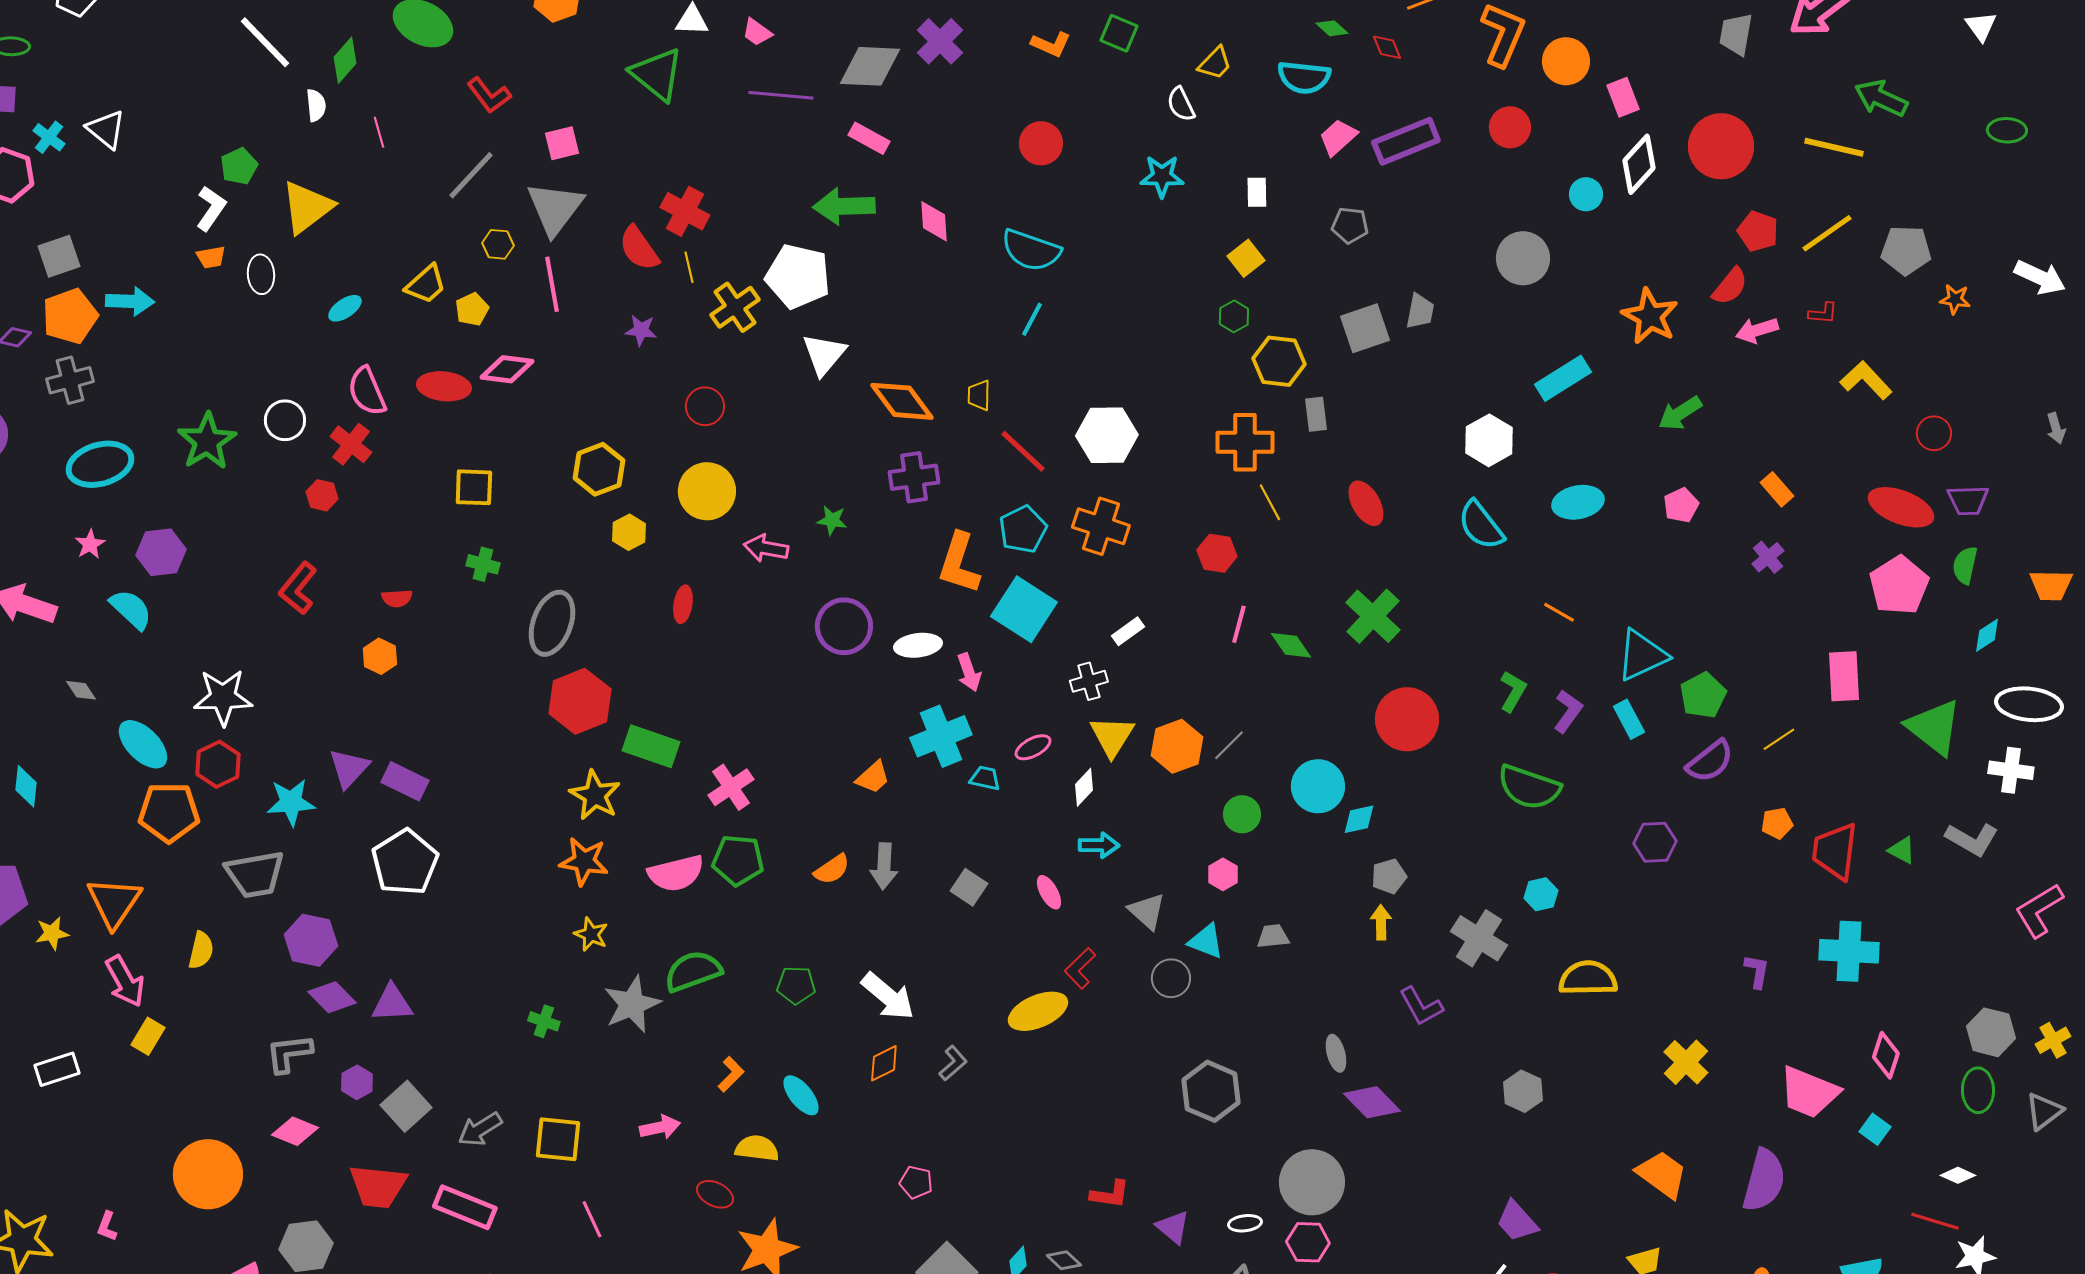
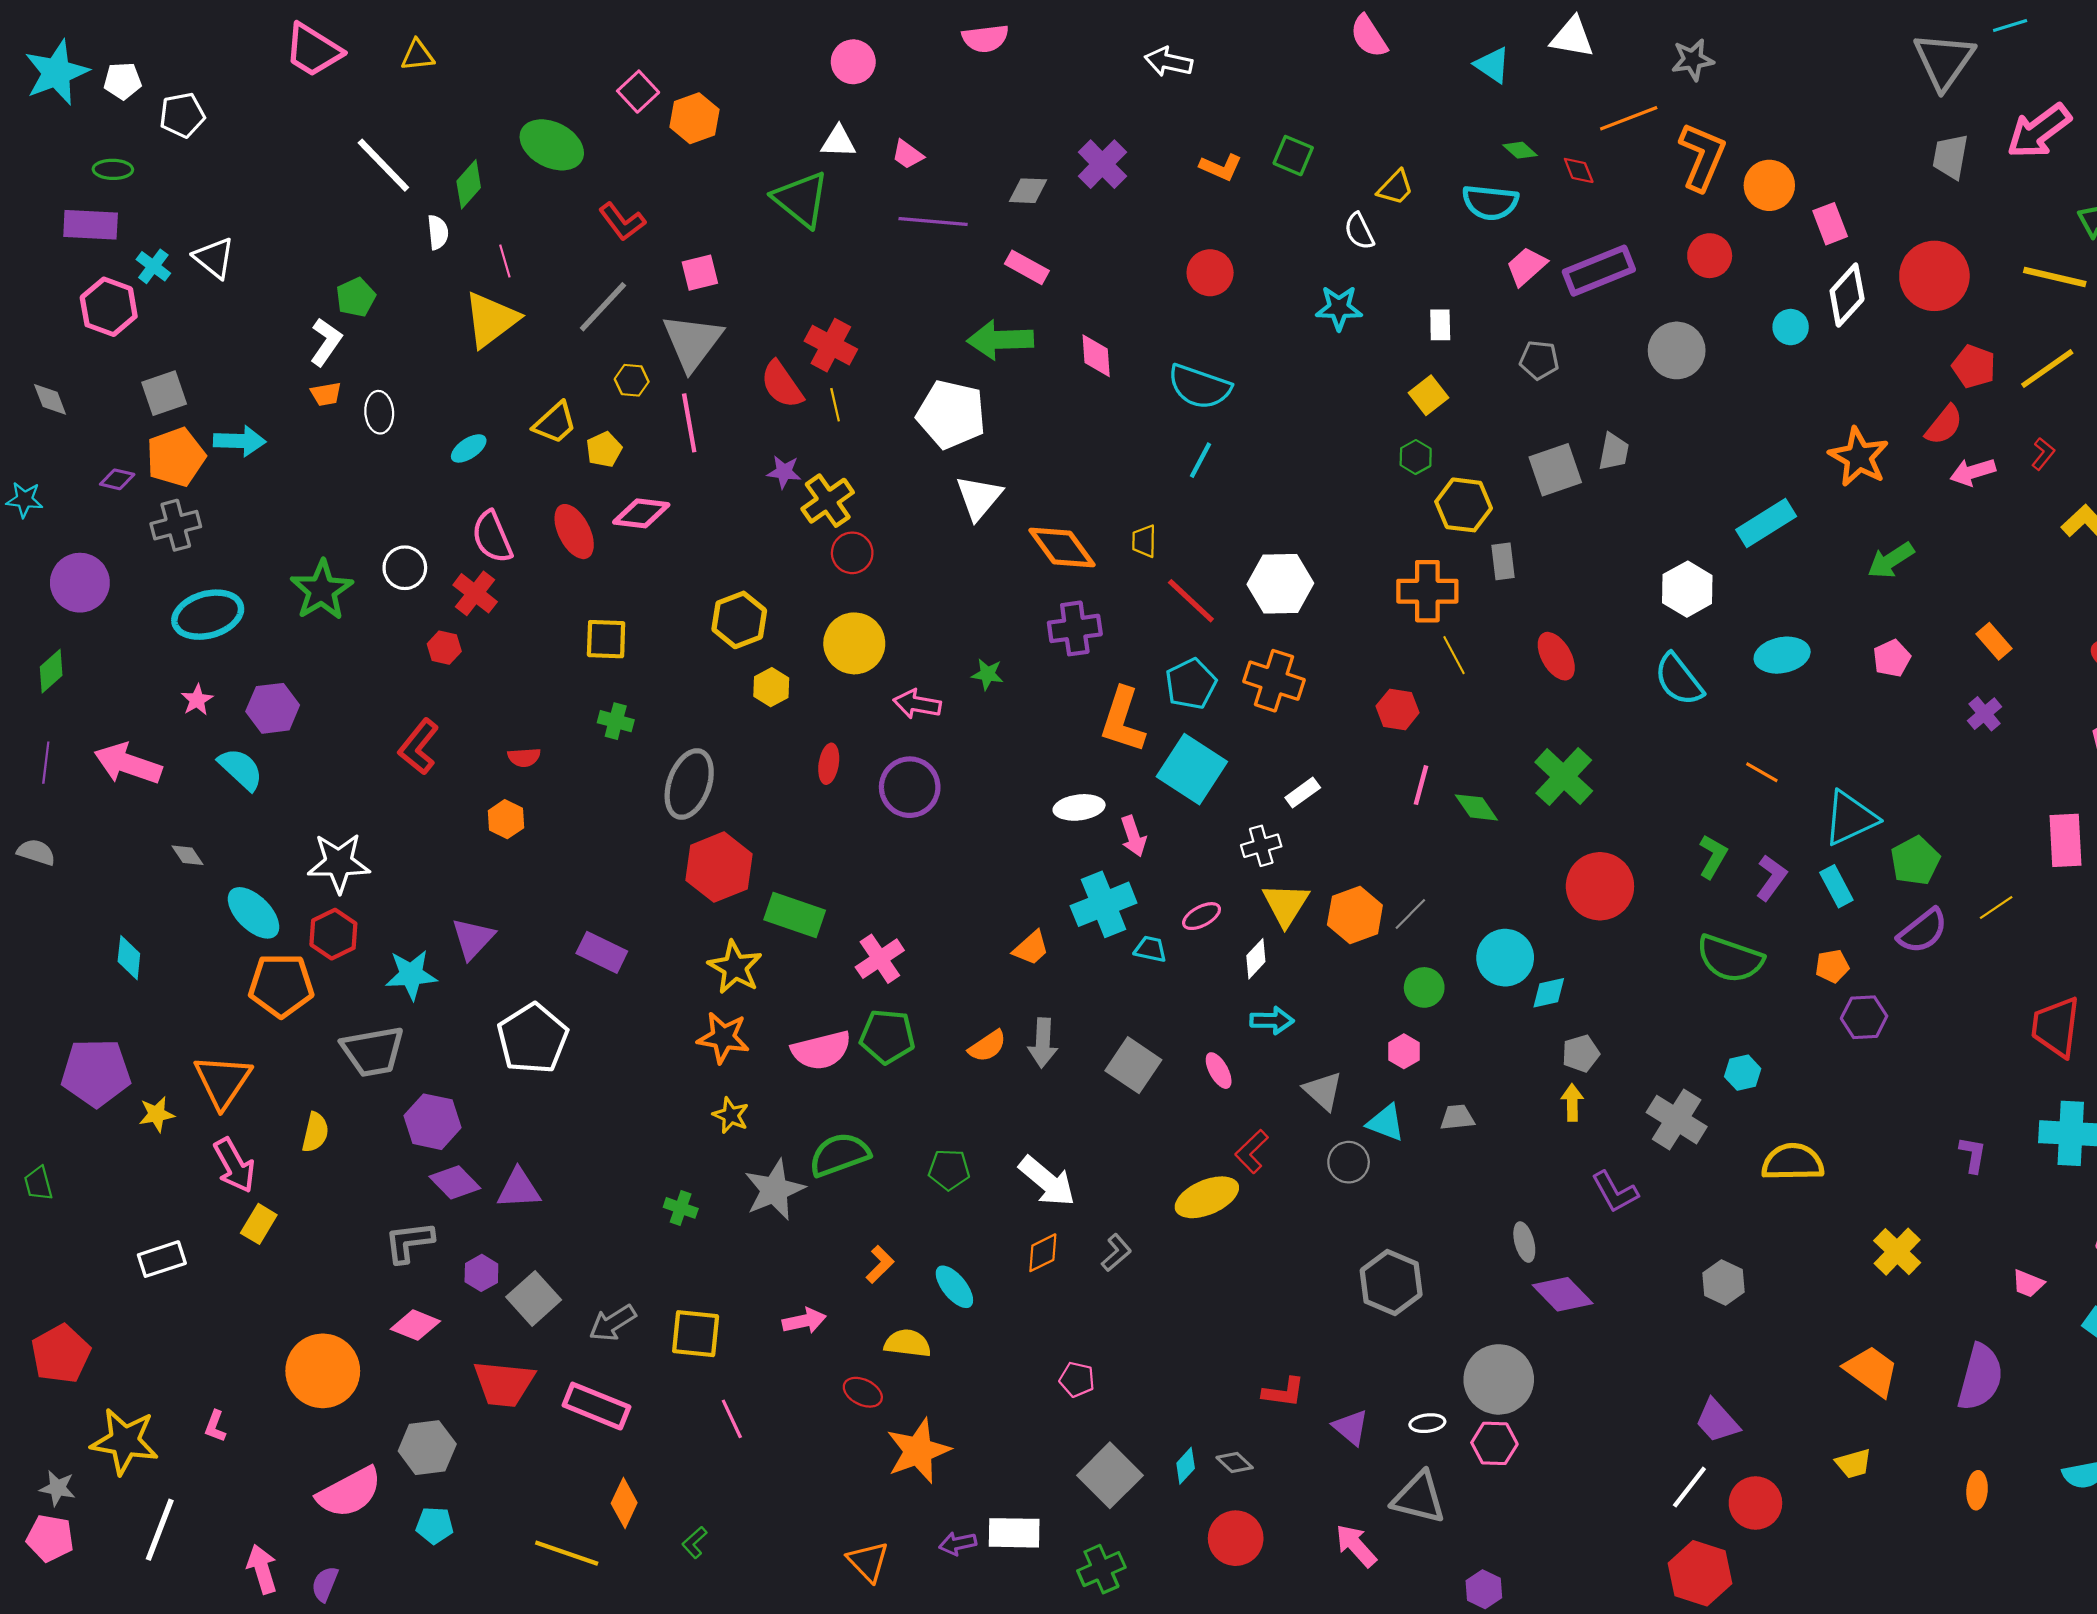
gray diamond: (870, 66) -> (1028, 191), size x0.6
yellow triangle: (307, 207) -> (491, 320), moved
gray circle: (1523, 258) -> (1677, 350), moved
yellow cross: (735, 307) -> (828, 501), moved
red L-shape: (1823, 313) -> (2043, 454), turned -56
red ellipse: (444, 386) -> (574, 532), turned 57
purple circle: (844, 626) -> (910, 787), moved
purple rectangle: (405, 781) -> (602, 952), moved
orange pentagon: (1777, 823) -> (1832, 966), moved
gray square: (969, 887) -> (1133, 1065), size x1.4
pink trapezoid: (1809, 1092) -> (2028, 1284), size x0.5

